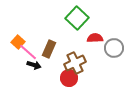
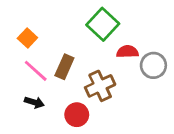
orange square: (18, 42) -> (27, 38), moved
black arrow: (34, 65) -> (34, 102), moved
red circle: (69, 78) -> (77, 115), moved

